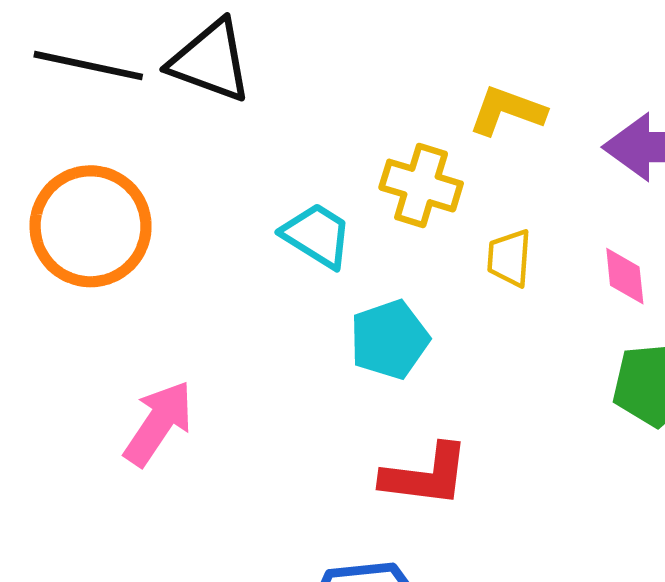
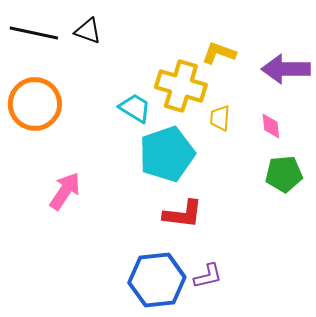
black triangle: (211, 61) -> (88, 31), size x0.7
yellow cross: (421, 186) -> (181, 86), size x1.4
cyan pentagon: (389, 339) -> (167, 154), size x1.6

